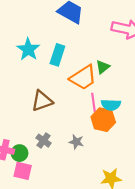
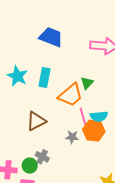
gray star: (76, 142) -> (72, 137), moved
green circle: (20, 153) -> (30, 166), moved

